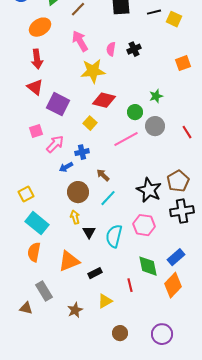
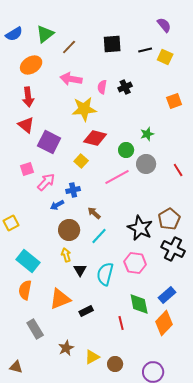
pink arrow: (80, 41) -> (71, 79), turned -50
yellow square: (26, 194) -> (11, 223), moved
black cross: (182, 211) -> (173, 249), turned 35
yellow triangle: (105, 301) -> (92, 357), moved
brown triangle: (26, 308) -> (16, 367), moved
brown circle: (120, 333) -> (115, 364), moved

